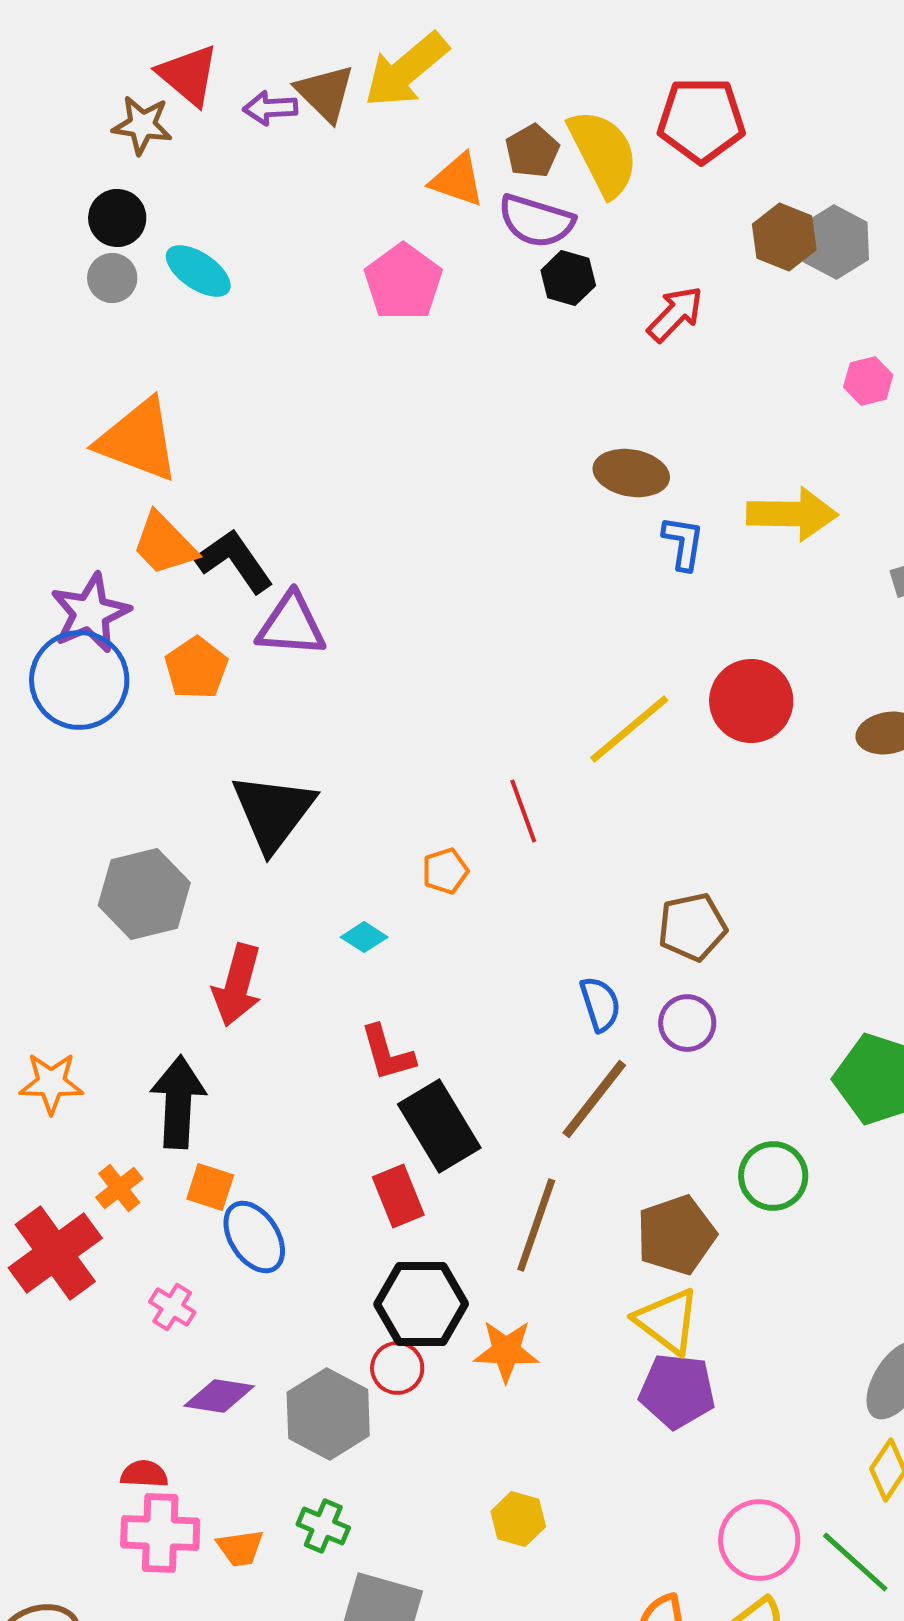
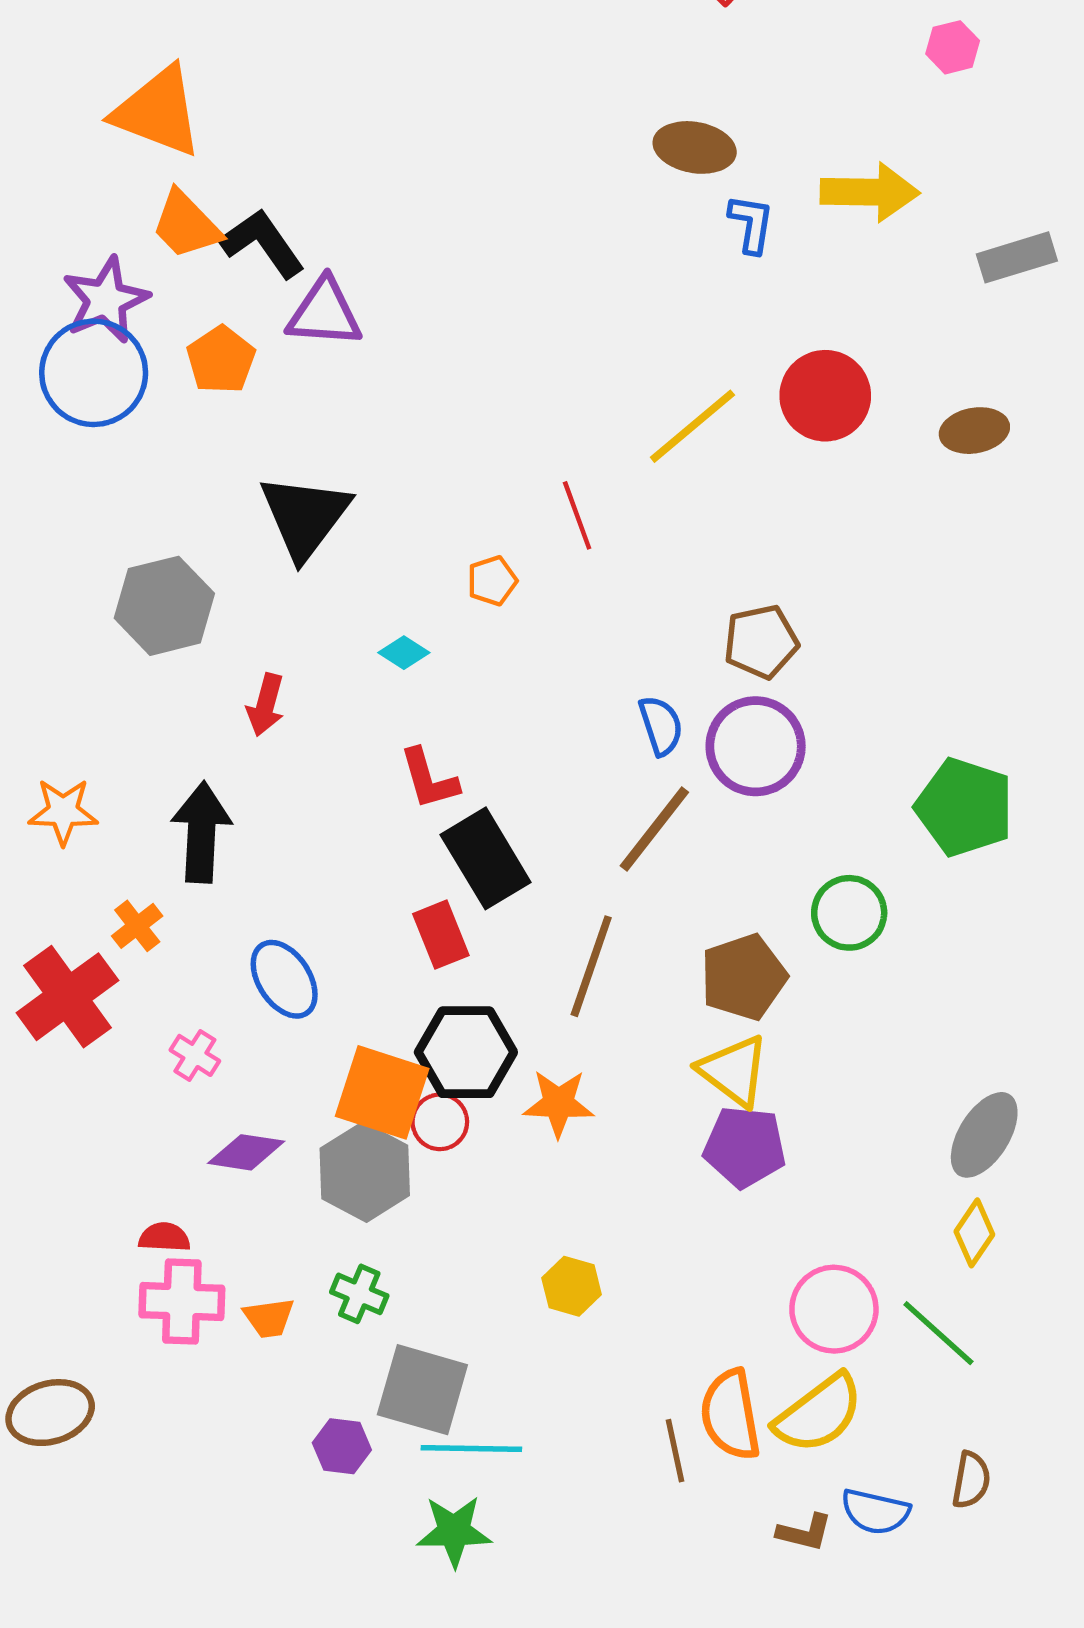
red arrow: (237, 985) -> (266, 705), size x0.7
purple circle: (687, 1023) -> (756, 746), size x1.6
orange square: (210, 1187) -> (382, 1092), moved, size x1.8

